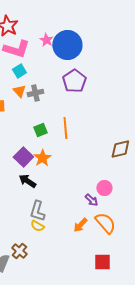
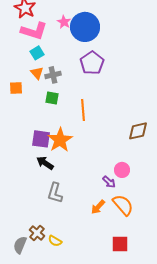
green square: (40, 130) -> (52, 98), moved, turned 32
purple square: (23, 157) -> (41, 139), turned -36
orange star: (42, 158) -> (60, 140), size x1.4
yellow semicircle: (37, 226) -> (55, 241), moved

